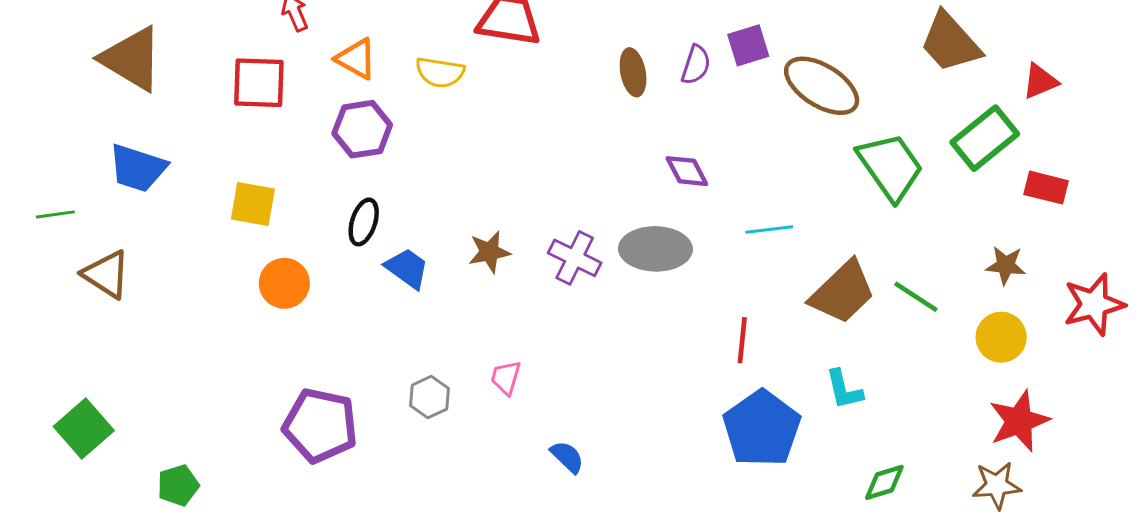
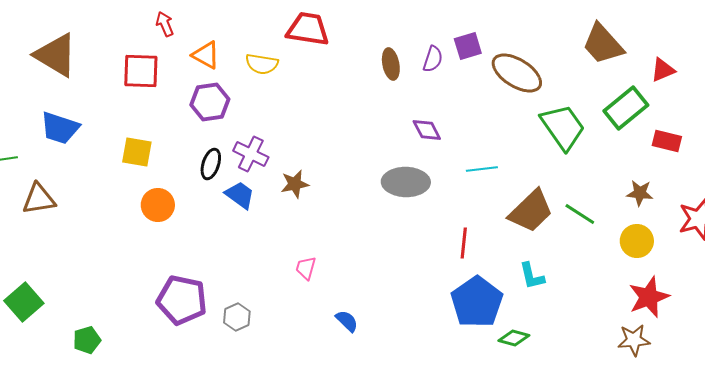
purple cross: (575, 258) -> (251, 154), moved
brown triangle: (106, 274) -> (39, 199), turned -42
gray hexagon: (429, 397) -> (237, 317), moved
green diamond: (884, 482) -> (514, 338), moved, turned 32

